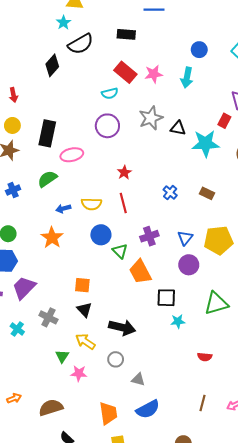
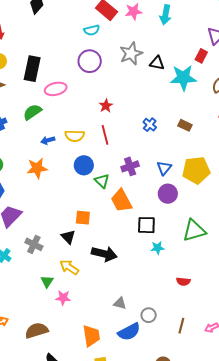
orange star: (52, 238) -> (37, 168), turned 30
orange square: (82, 285) -> (83, 218), moved
gray circle: (116, 359) -> (149, 315), moved

